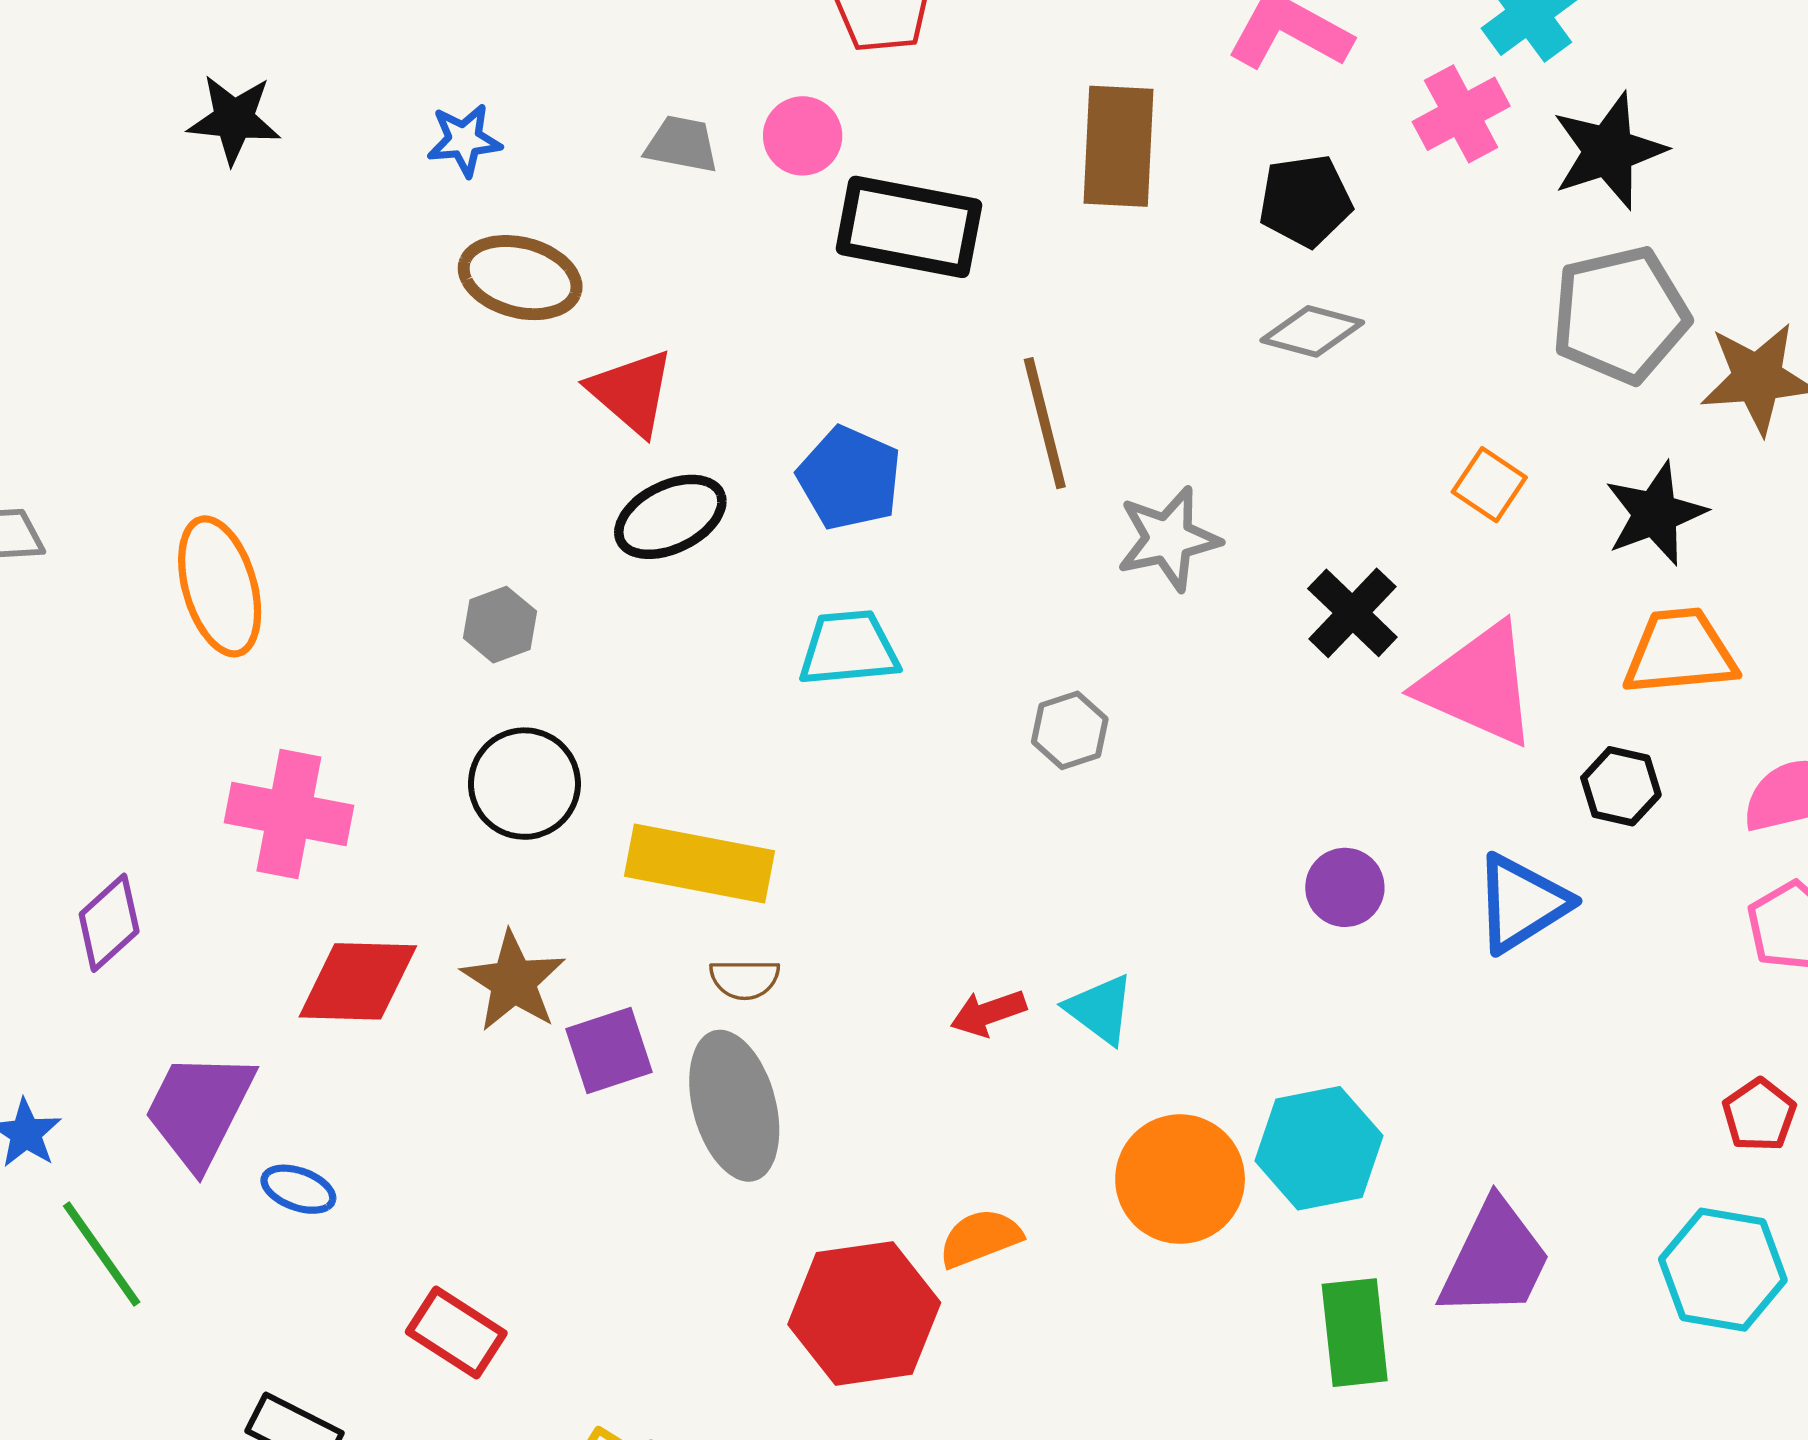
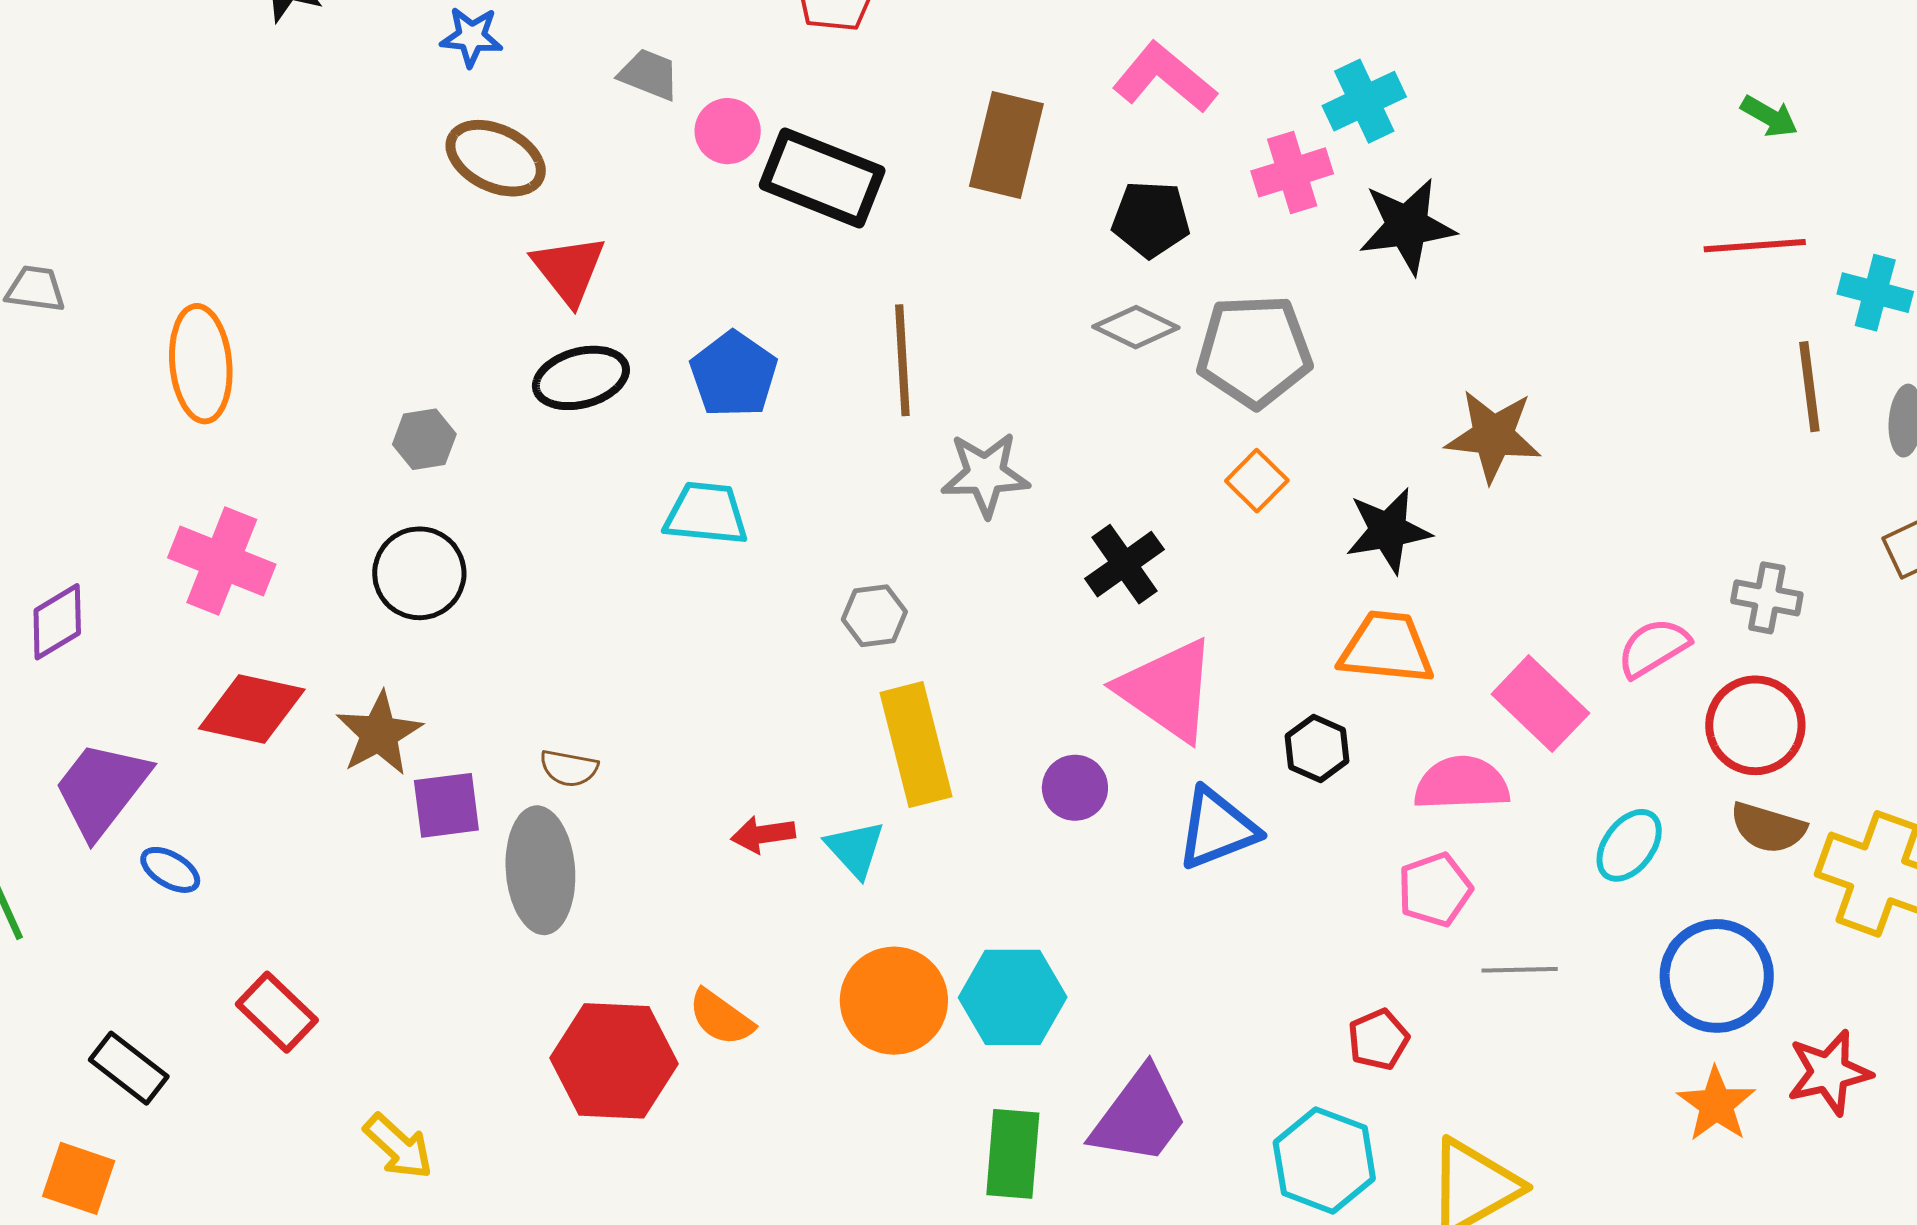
pink circle: (803, 136) -> (728, 131), moved
gray pentagon: (1620, 315) -> (1254, 351), moved
pink triangle: (1478, 685) -> (1167, 690), moved
yellow rectangle: (700, 863) -> (916, 745), moved, turned 54
orange semicircle: (980, 1238) -> (721, 1018), turned -134

